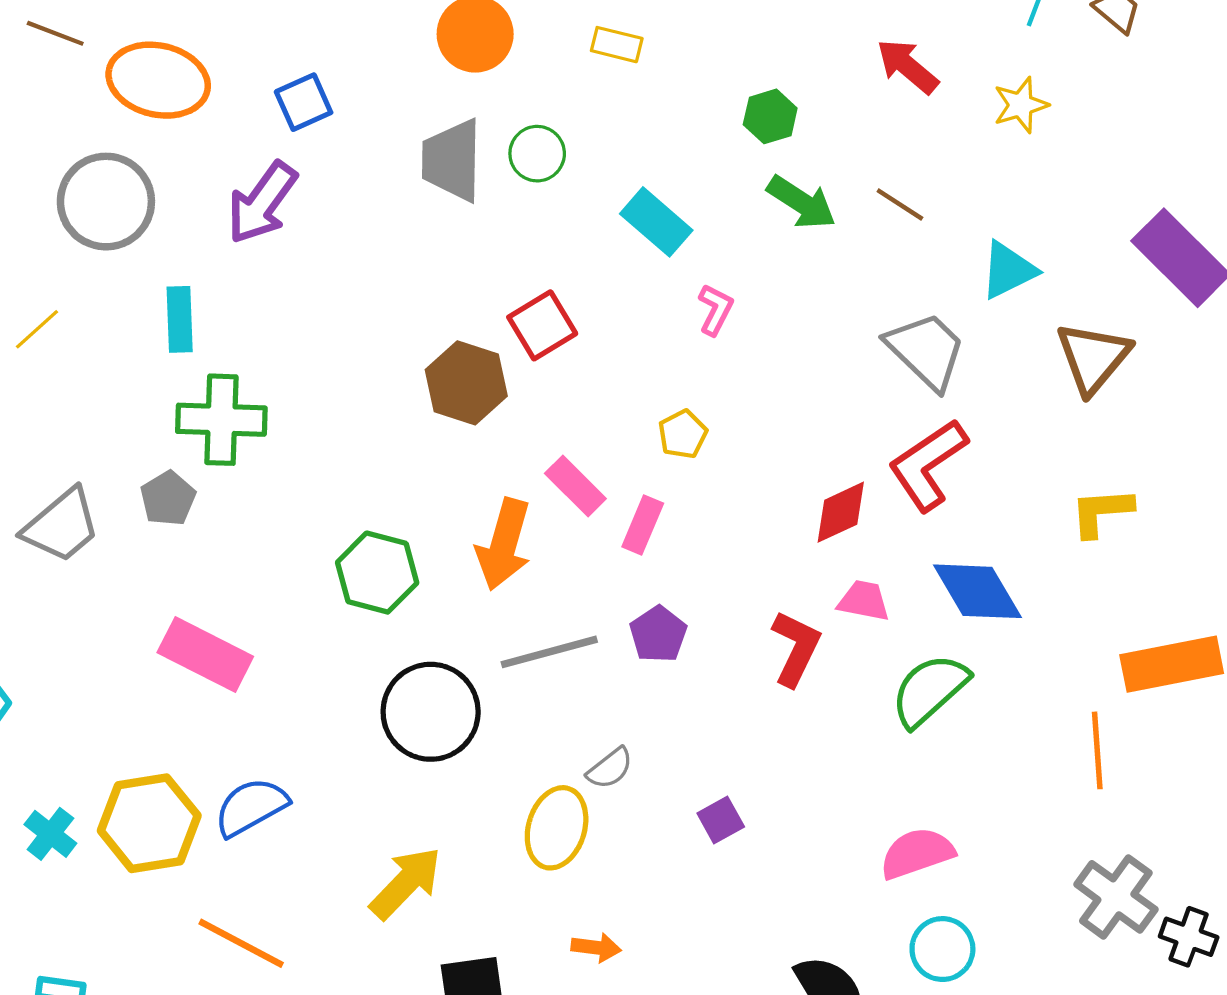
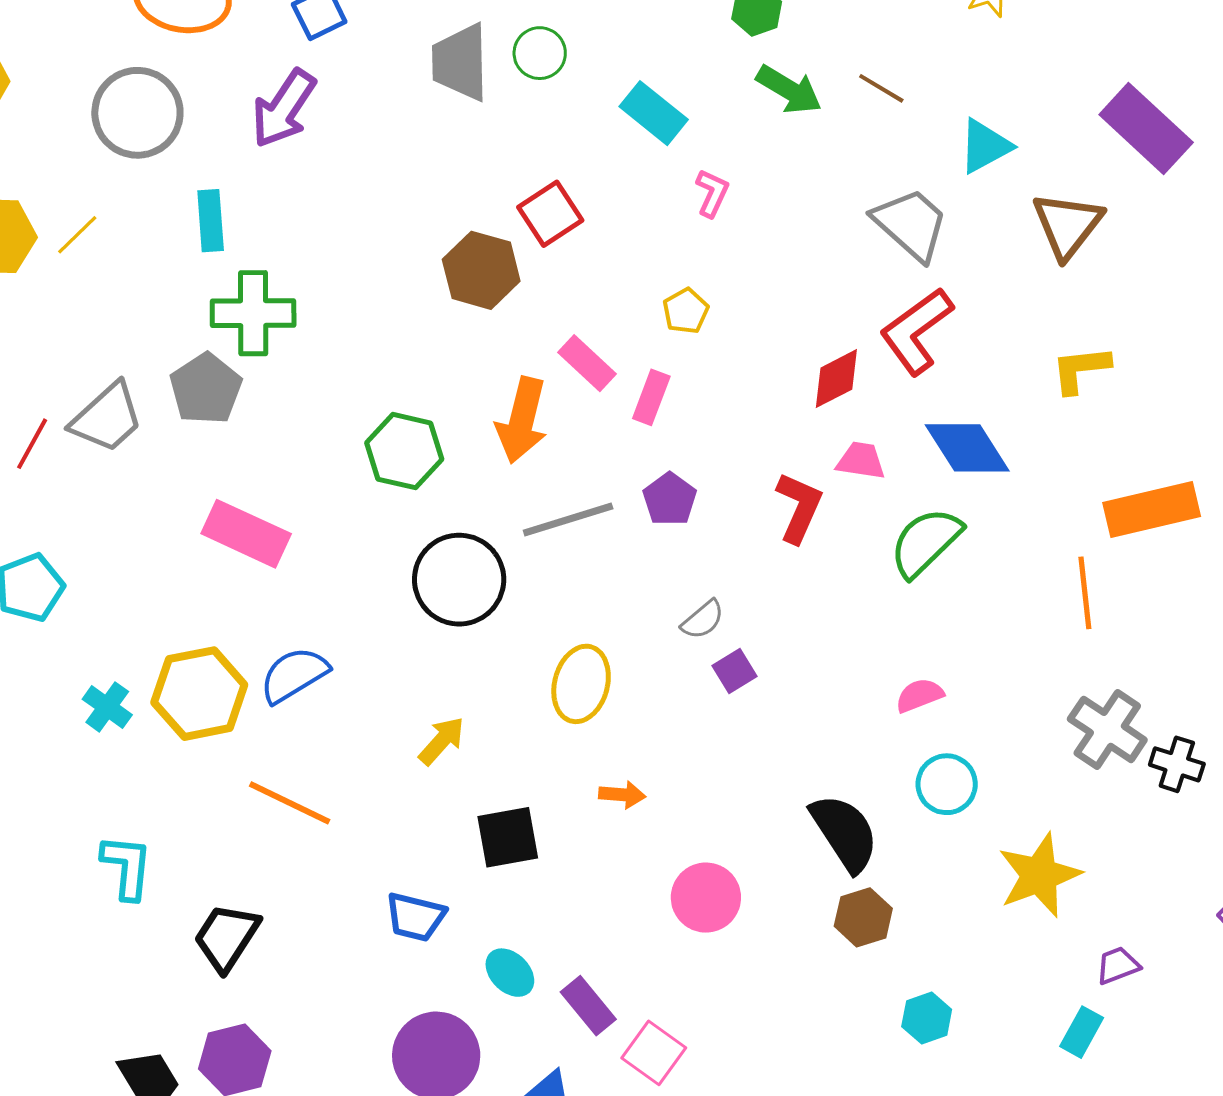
gray pentagon: (168, 498) -> (206, 389), size x1.4
gray semicircle: (610, 768) -> (703, 620), moved
pink semicircle: (917, 853) -> (919, 695), size x0.7
yellow arrow: (406, 883) -> (442, 741), size x0.7

